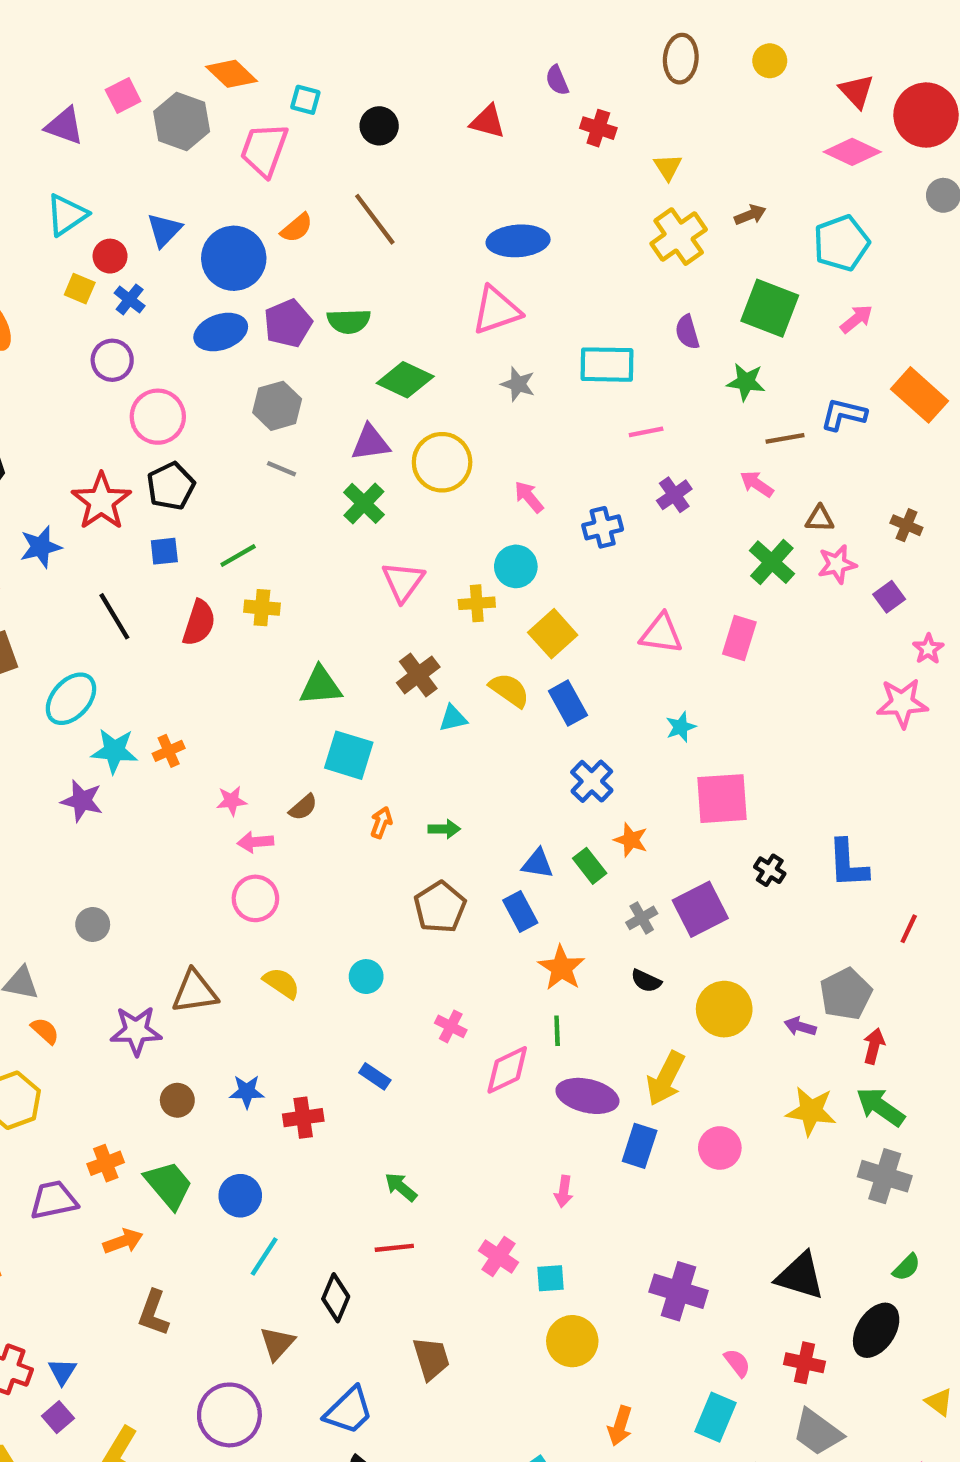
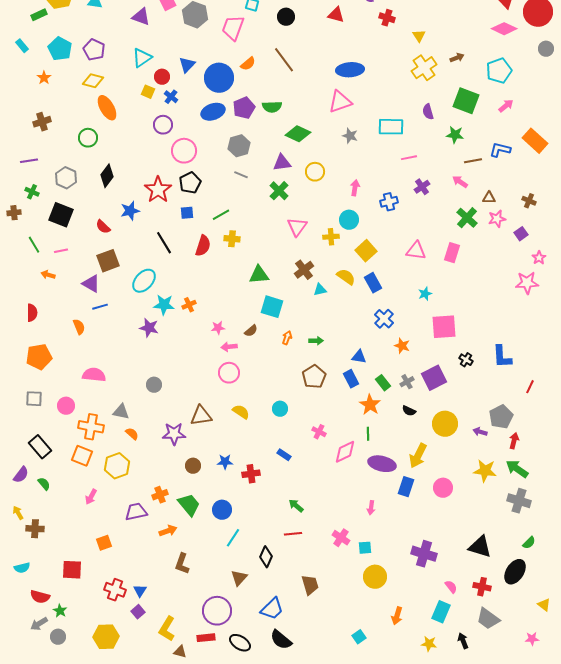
yellow circle: (442, 462) -> (315, 172), size x0.7
pink arrow: (529, 497) -> (355, 188), turned 49
green rectangle: (590, 866) -> (383, 383), moved

